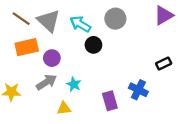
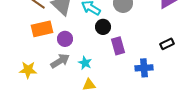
blue cross: (138, 90) -> (144, 68), turned -30
purple rectangle: (110, 101) -> (118, 46), moved
yellow triangle: (64, 108) -> (89, 85), moved

